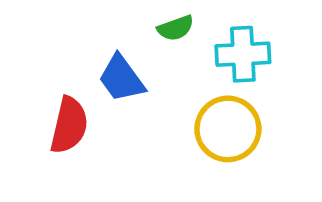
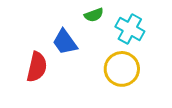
cyan cross: (243, 54) -> (130, 29), turned 32

